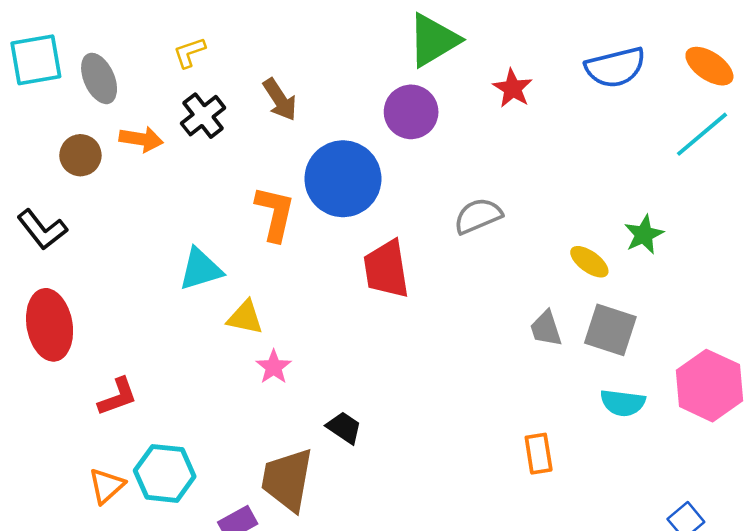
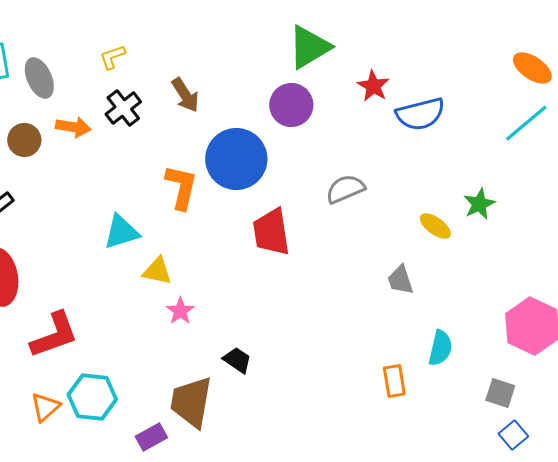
blue semicircle: (615, 67) -> (420, 114), moved
gray square: (610, 330) -> (500, 393), moved, size x0.7
red L-shape: (118, 397) -> (54, 335), size x1.5
cyan semicircle: (623, 403) -> (440, 348), moved, turned -84

